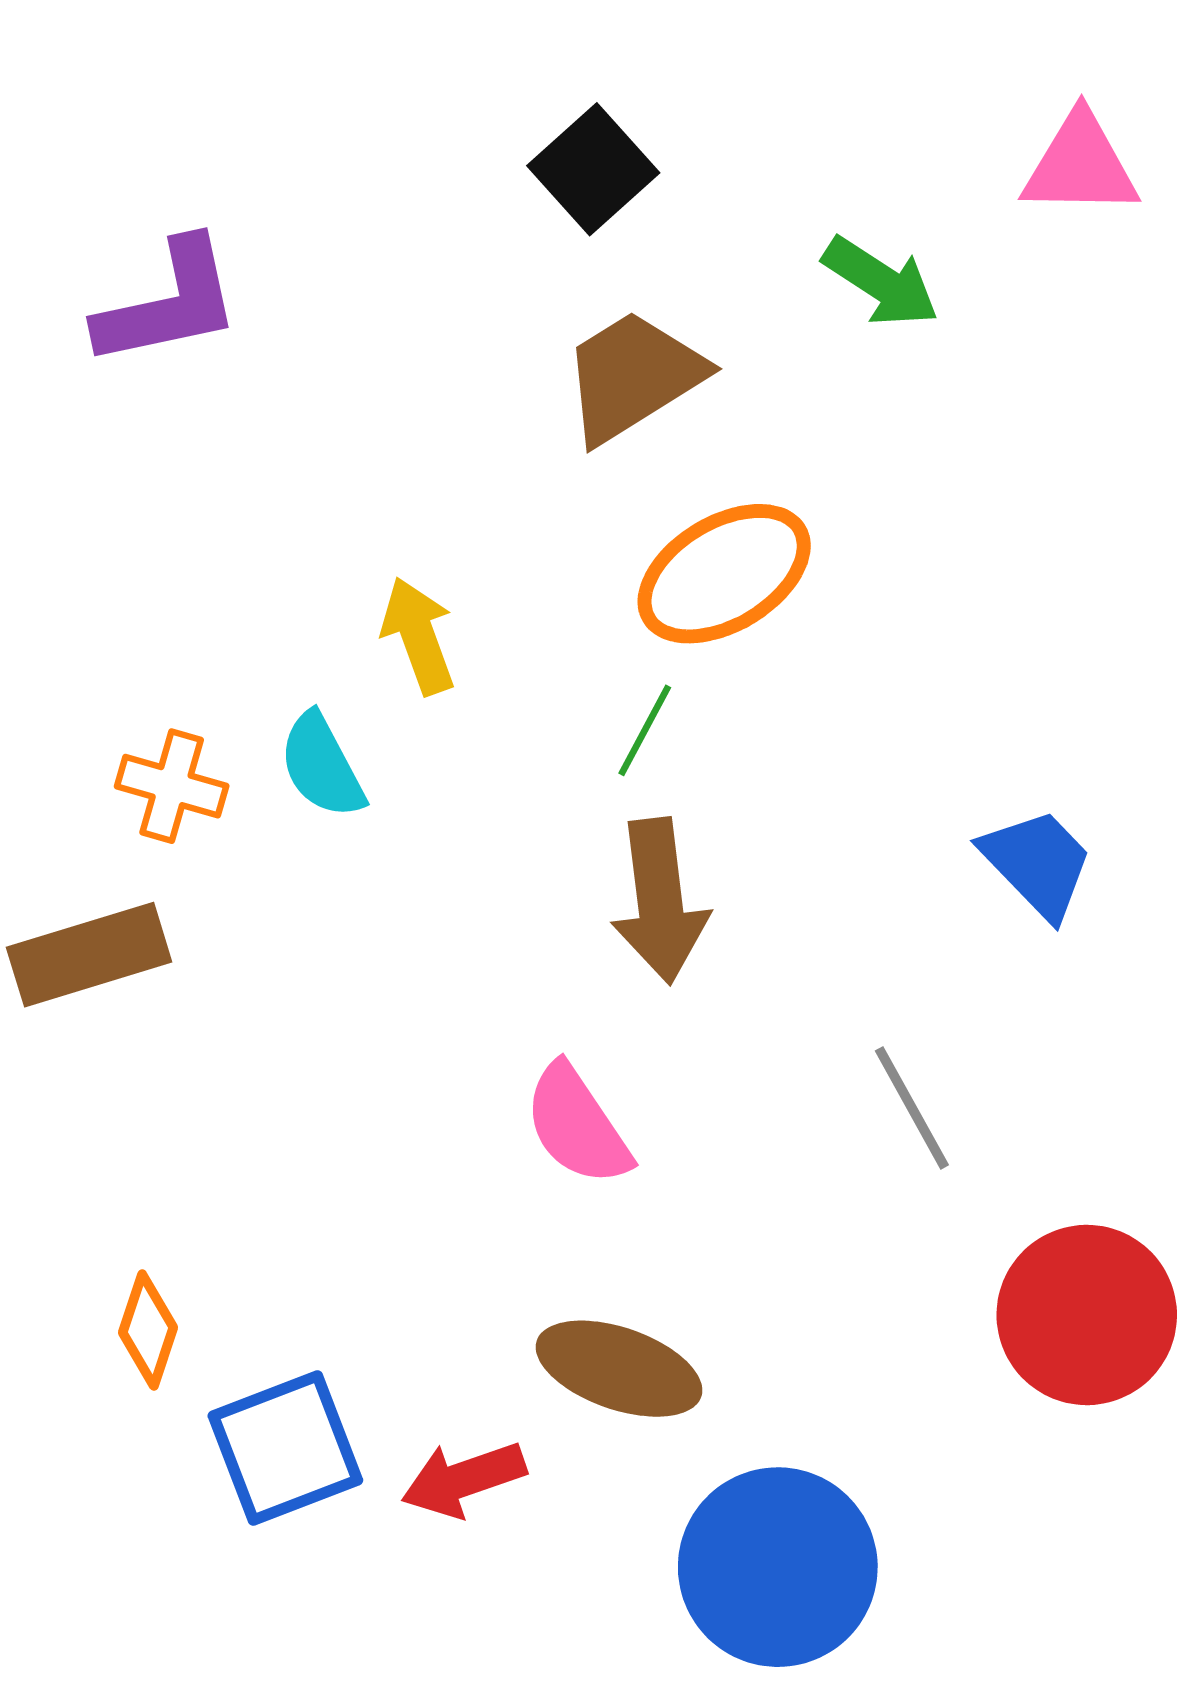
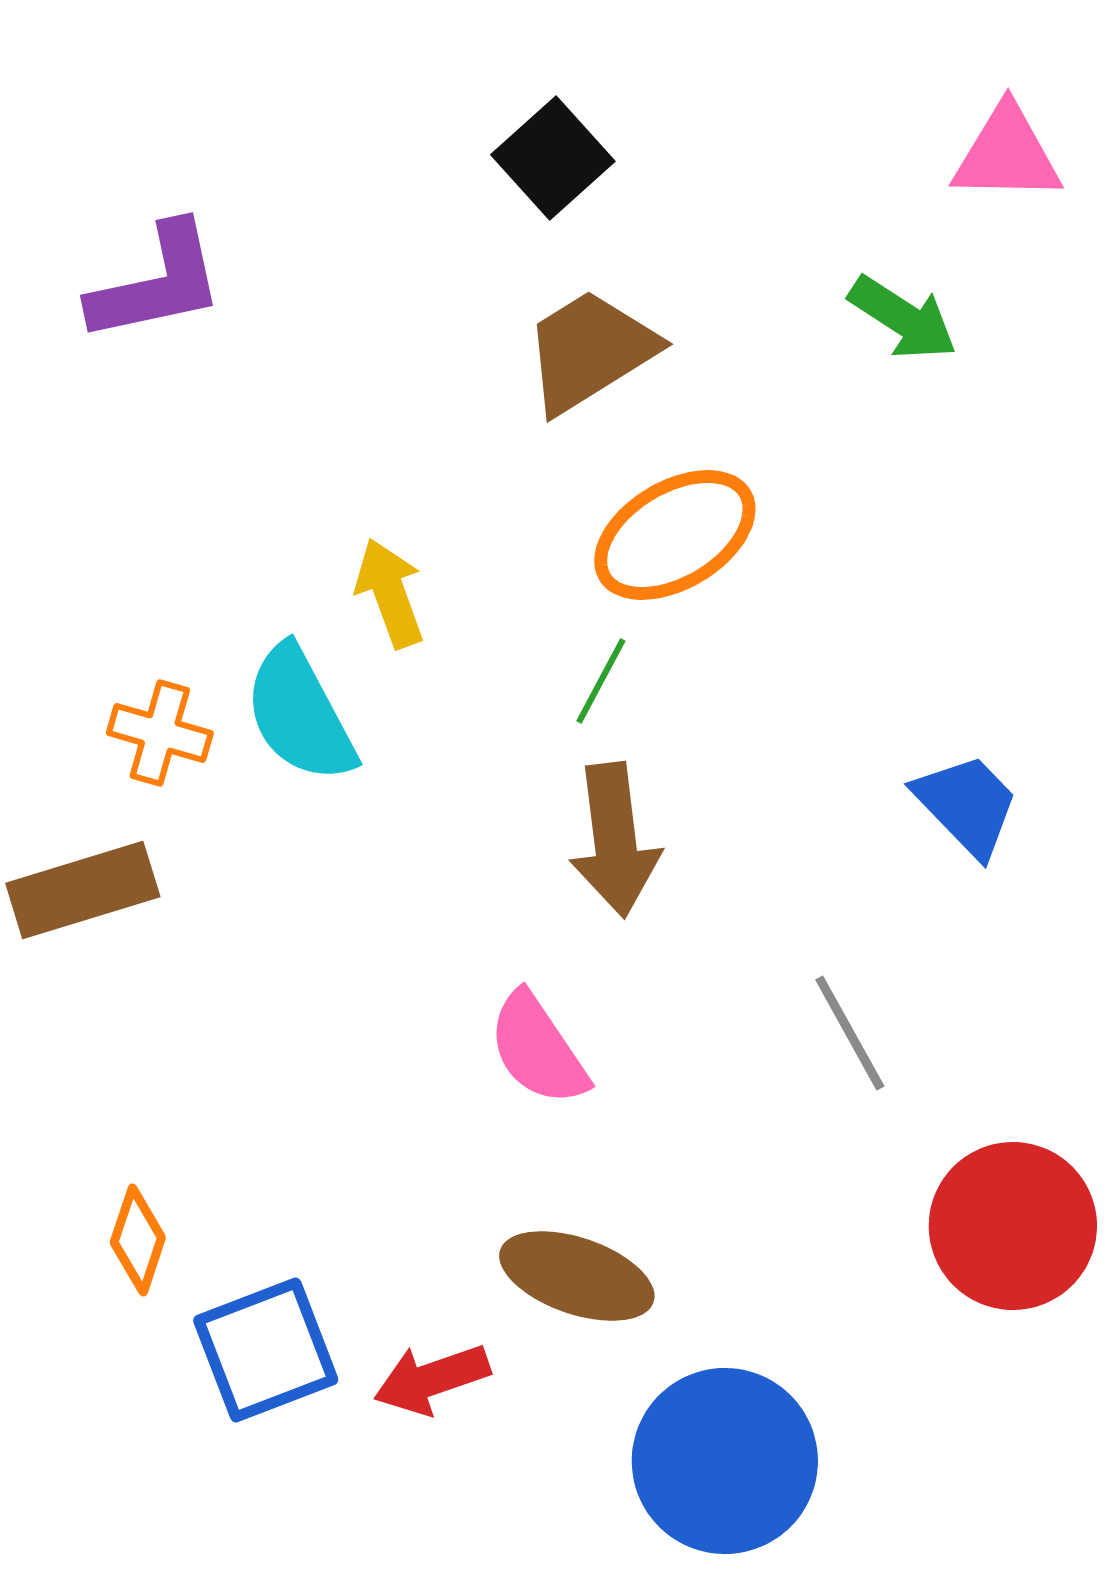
green arrow: (881, 282) -> (903, 318), moved
cyan semicircle: (322, 766) -> (300, 714), size x1.4

